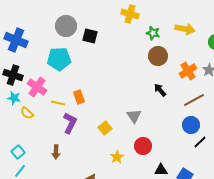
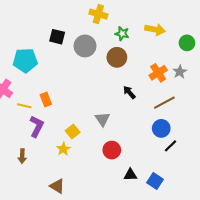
gray circle: (66, 26) -> (85, 46), moved
brown circle: (158, 56) -> (117, 57), moved
yellow star: (117, 157) -> (63, 149), moved

